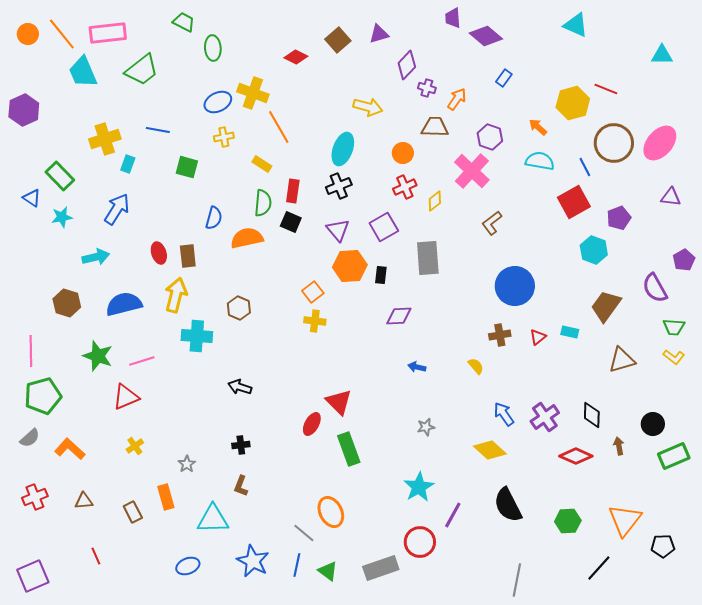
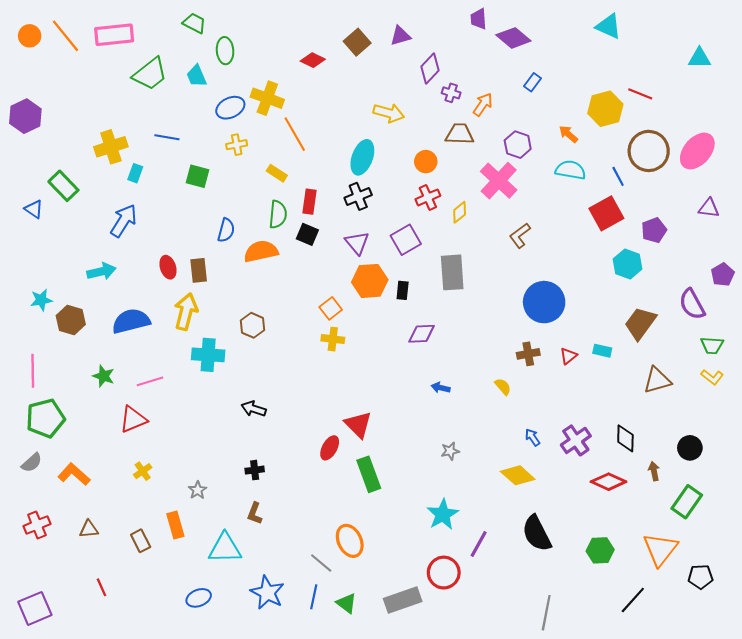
cyan trapezoid: (83, 72) -> (197, 76), moved, size x0.7
cyan star: (62, 217) -> (41, 300), moved
green star: (98, 356) -> (104, 376), size x0.7
blue arrow: (504, 414) -> (532, 437), size x0.7
green rectangle: (674, 456) -> (687, 502), moved, turned -32

